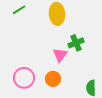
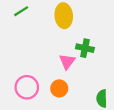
green cross: (76, 43) -> (85, 48), turned 35

